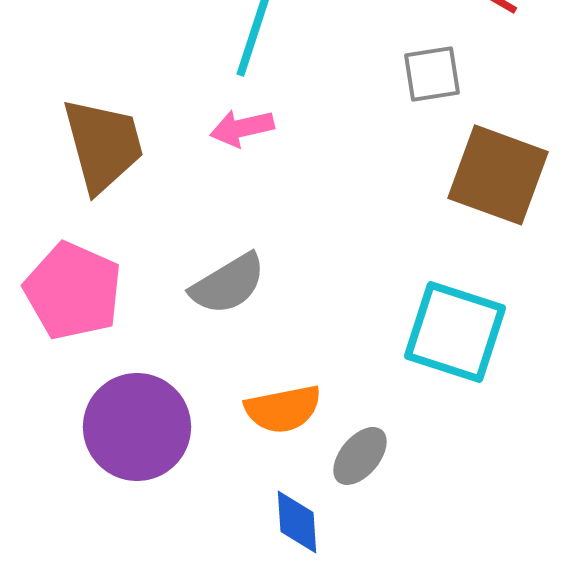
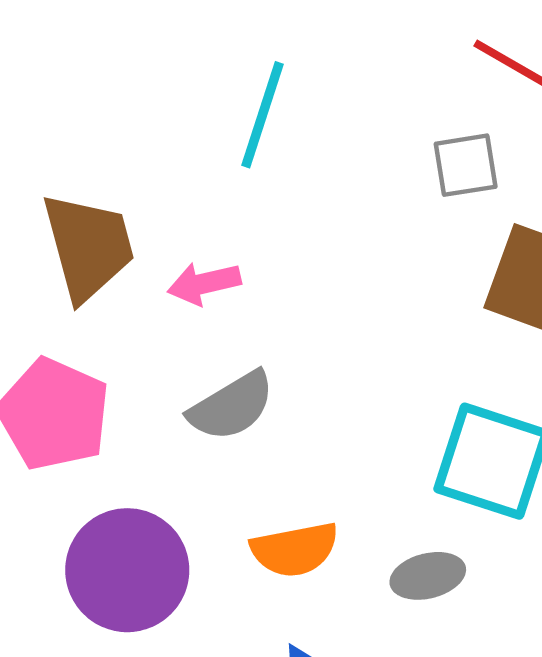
pink arrow: (242, 128) -> (204, 283), moved
gray ellipse: (360, 456) -> (428, 576), moved, turned 36

